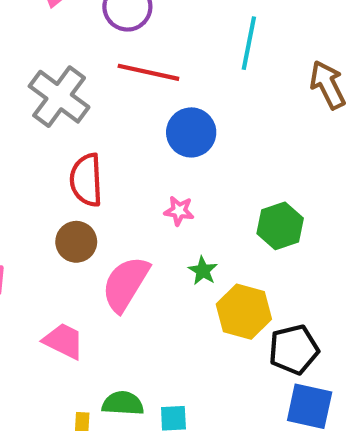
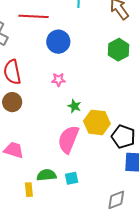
green hexagon: (280, 226) -> (119, 50), moved
pink semicircle: (126, 284) -> (68, 139), moved
black pentagon: (294, 350) -> (123, 137), turned -30

